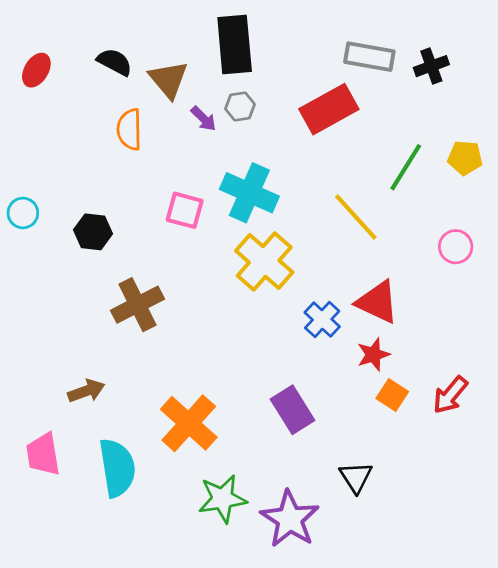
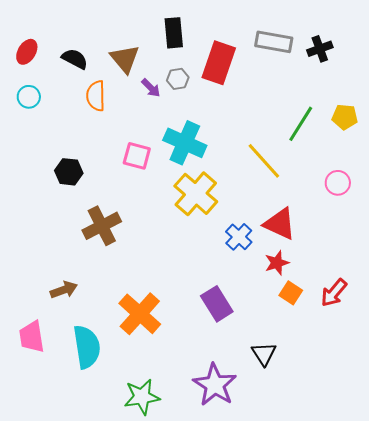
black rectangle: (235, 44) -> (174, 33), size x0.7
black semicircle: (115, 62) -> (75, 59), moved
red rectangle: (329, 109) -> (219, 63), moved, turned -42
cyan circle: (23, 213) -> (29, 97), moved
green star: (222, 499) -> (142, 397), moved

